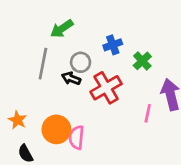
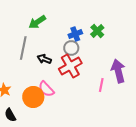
green cross: (142, 61) -> (97, 31), moved
gray circle: (81, 62) -> (71, 48), moved
pink semicircle: (77, 137) -> (46, 89), moved, turned -48

